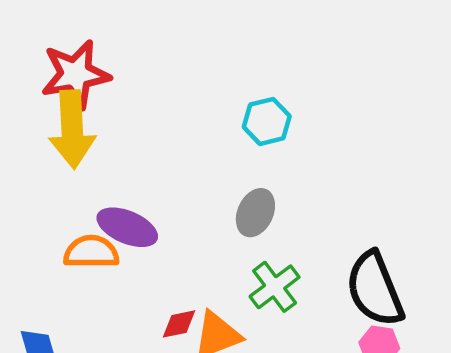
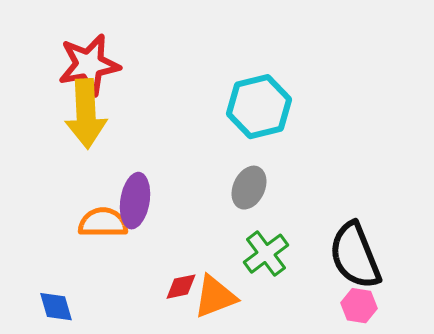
cyan hexagon: (267, 121) -> (259, 107), size x1.5
purple ellipse: (127, 227) -> (135, 201), turned 76

